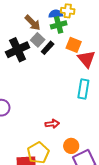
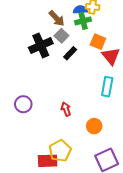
black rectangle: (48, 48) -> (70, 53), moved
red arrow: (52, 124) -> (66, 109), moved, turned -104
orange circle: (71, 146) -> (94, 126), moved

